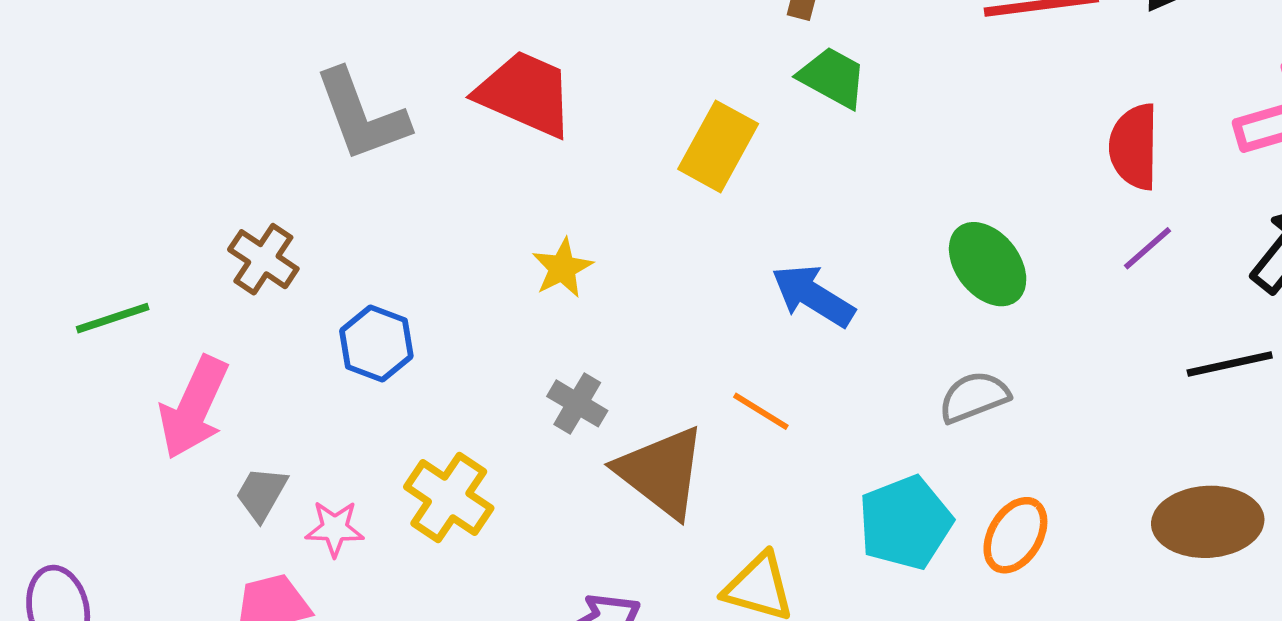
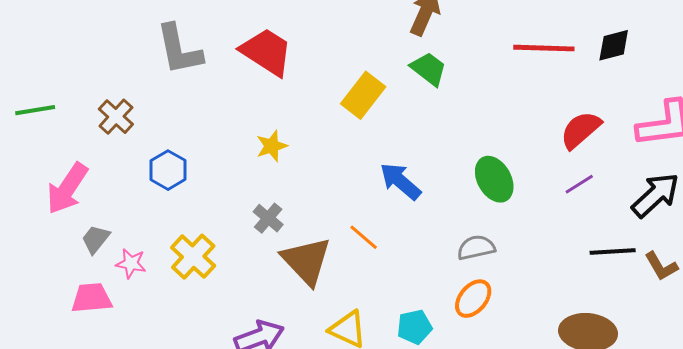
red semicircle: (1134, 147) -> (581, 130), turned 39
green line: (113, 318) -> (35, 110), moved
cyan pentagon: (905, 523) -> (414, 327), moved, size x0.7
orange ellipse: (1015, 535) -> (473, 299), moved

